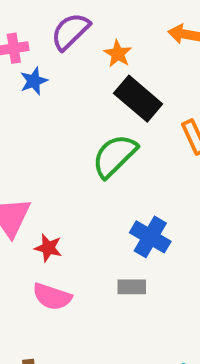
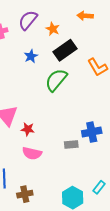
blue star: (34, 81) -> (31, 56), moved
black rectangle: (138, 99) -> (65, 50), turned -70
blue cross: (150, 237) -> (92, 132), moved, turned -36

